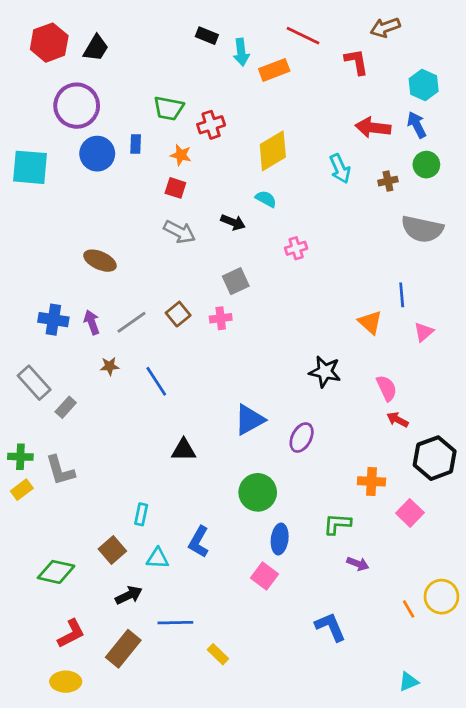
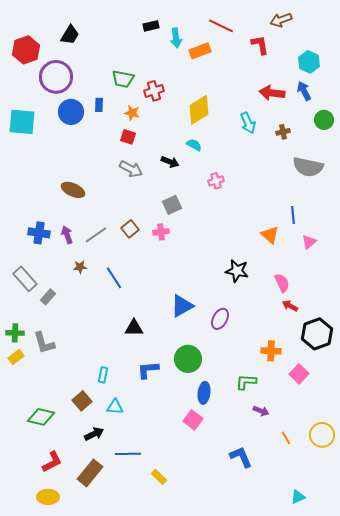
black rectangle: (207, 36) -> (151, 26), turned -35
red hexagon: (49, 43) -> (26, 50), moved
green circle: (426, 165) -> (324, 120), moved
blue L-shape: (199, 542) -> (148, 370), moved, turned 55
orange line: (409, 609) -> (286, 438), moved

